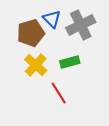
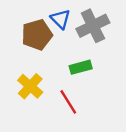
yellow cross: (36, 65) -> (30, 86), moved

